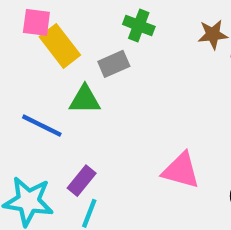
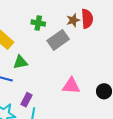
gray rectangle: (114, 64) -> (58, 40), moved, size x1.5

